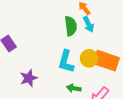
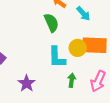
cyan arrow: (88, 24) -> (83, 14), moved
green arrow: (74, 88) -> (72, 80), turned 104

